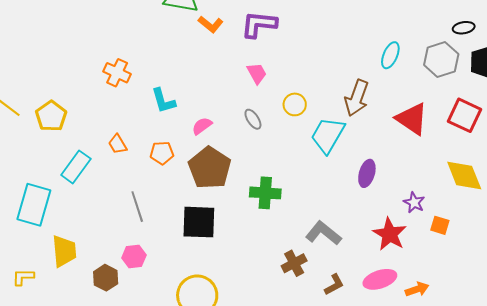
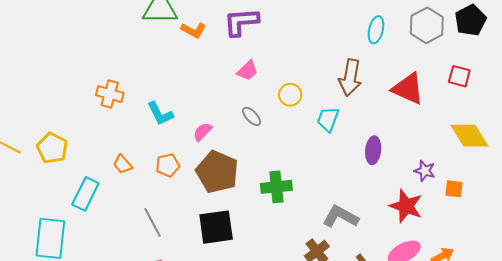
pink trapezoid: (257, 73) -> (247, 71), turned 85
red square: (464, 115) -> (459, 76), size x0.7
cyan trapezoid: (328, 135) -> (328, 119), size x0.7

